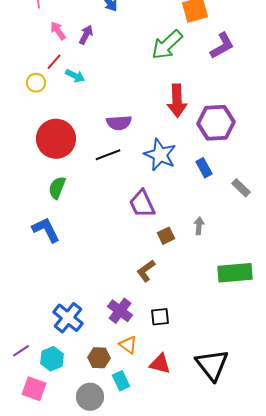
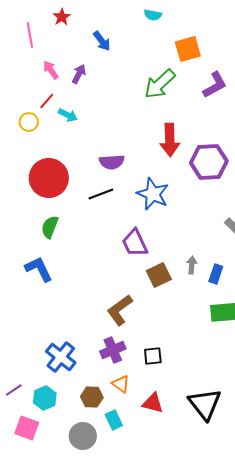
blue rectangle: (204, 168) -> (216, 274), moved, turned 48
brown square: (166, 236) -> (159, 275), size x1.4
brown L-shape: (146, 271) -> (120, 310), moved, size x1.4
purple cross: (120, 311) -> (113, 350), turned 30

